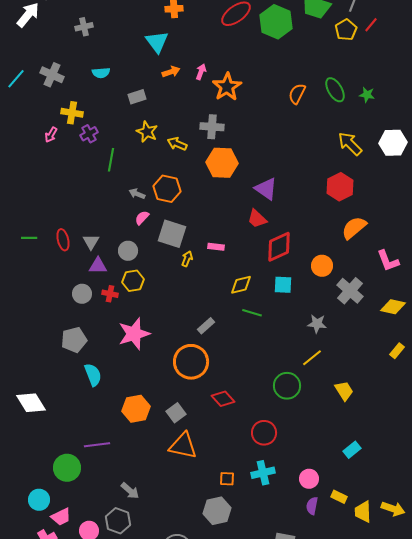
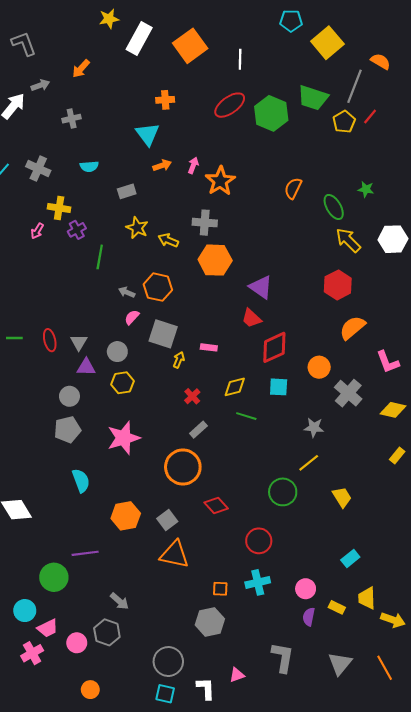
green ellipse: (335, 90) -> (334, 207), moved
red cross: (110, 294) -> (192, 396), moved, turned 35
gray pentagon: (74, 340) -> (67, 430), moved
yellow trapezoid: (363, 512) -> (367, 598), moved

